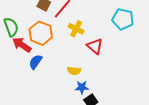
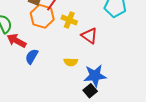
orange hexagon: (41, 33) -> (42, 16), moved
blue star: (82, 87) -> (95, 76), moved, size x1.6

